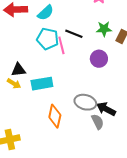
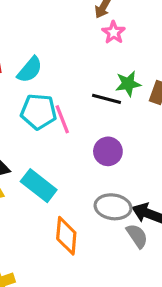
black line: (74, 34) -> (106, 99), moved
purple circle: (99, 59) -> (108, 151), moved
cyan rectangle: (42, 84) -> (39, 186), turned 55

